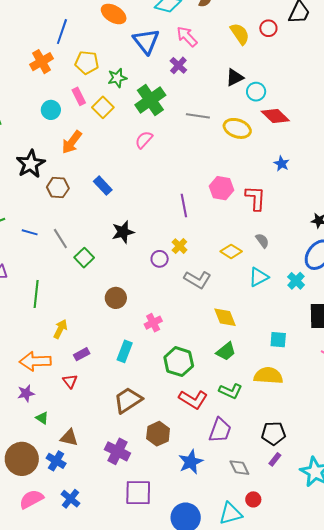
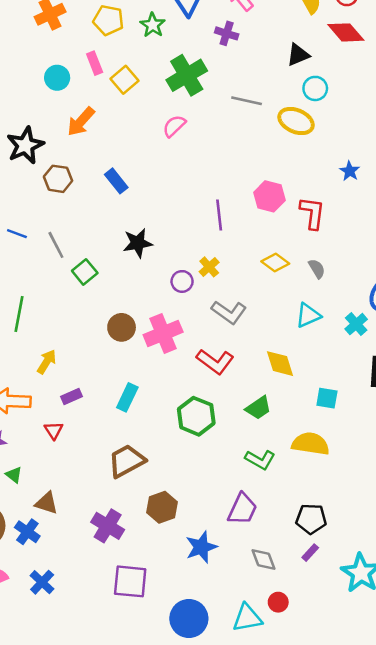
purple cross: (178, 65) -> (227, 33), turned -30
green star: (117, 78) -> (153, 25), moved, turned -30
cyan circle: (256, 92) -> (315, 88), moved
red diamond: (275, 116) -> (346, 32), moved
yellow diamond: (231, 251) -> (275, 263), moved
yellow diamond: (225, 317) -> (280, 364), moved
pink cross: (153, 323) -> (163, 333), moved, size x1.6
red L-shape: (193, 399) -> (215, 362), moved

